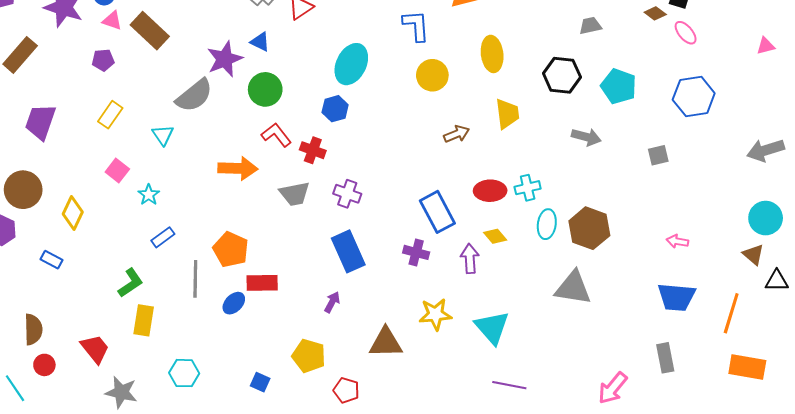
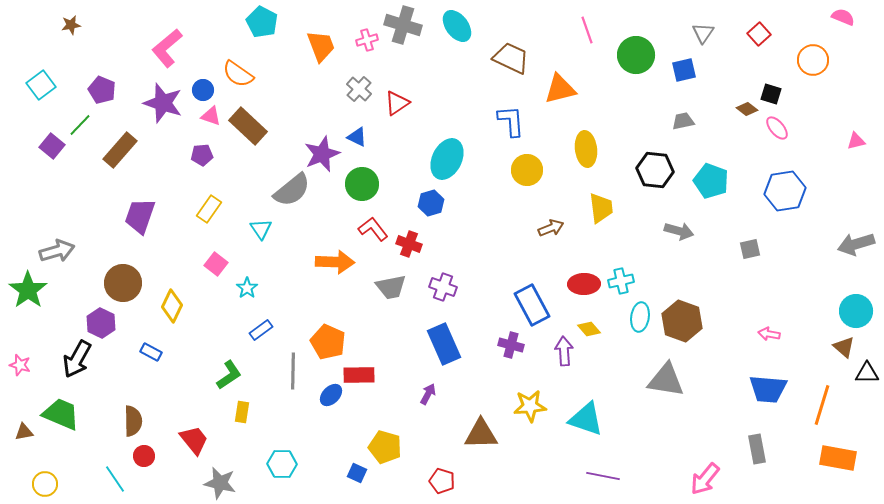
yellow rectangle: (144, 320) -> (242, 412), size x0.7
cyan triangle: (492, 327) -> (586, 419), turned -30
yellow pentagon: (309, 356) -> (385, 447), moved

